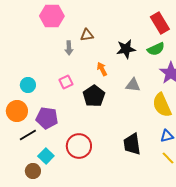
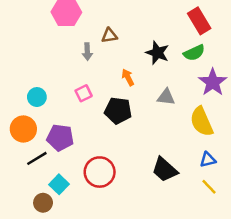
black star: (126, 49) -> (157, 53), turned 30
black pentagon: (94, 96) -> (118, 111), turned -30
black trapezoid: (132, 144) -> (165, 170), turned -40

